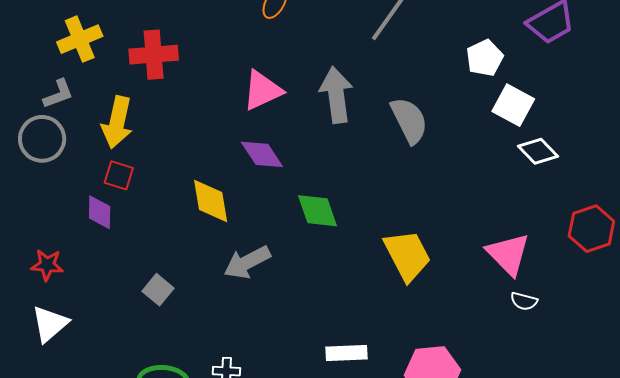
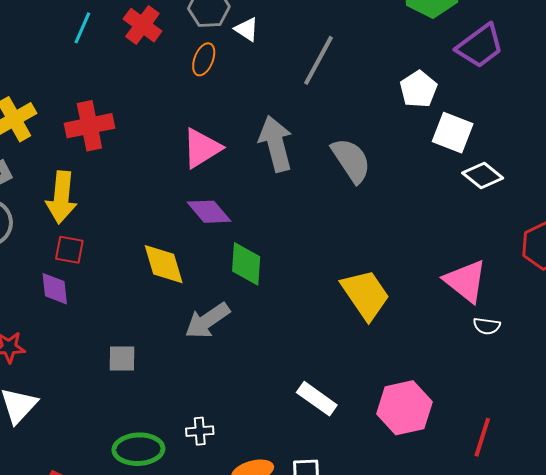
green diamond: (318, 211) -> (246, 264), moved, turned 30
gray square: (158, 290) -> (122, 358), turned -32
white rectangle: (347, 353) -> (317, 399), turned 45

